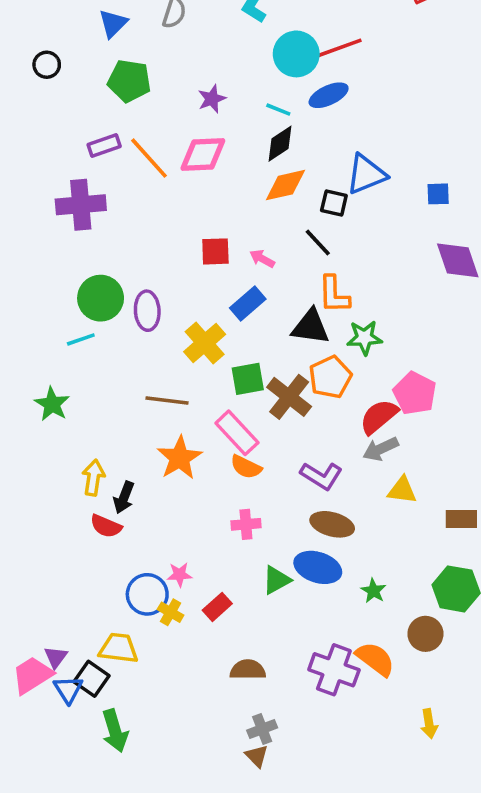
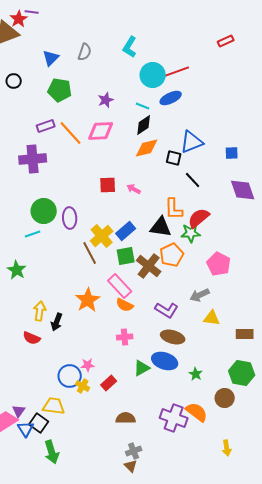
black line: (318, 242) -> (193, 180), moved
blue rectangle: (248, 304) -> (126, 231), moved
brown line: (167, 400) -> (90, 253), moved, turned 55
red semicircle: (379, 417) -> (199, 218), moved
red semicircle: (106, 526) -> (32, 338), moved

